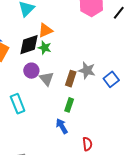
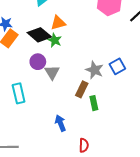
black diamond: (29, 45) -> (39, 35), turned 50
brown rectangle: (71, 79) -> (82, 89), moved
blue square: (111, 79) -> (117, 66), moved
green rectangle: (69, 105) -> (94, 103), moved, turned -40

